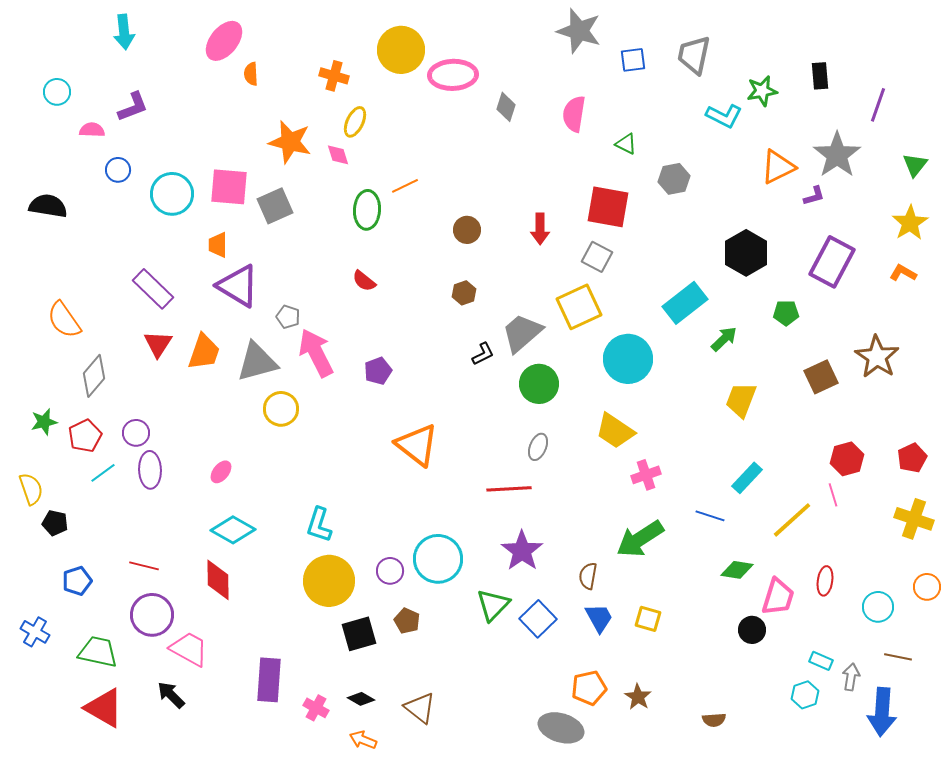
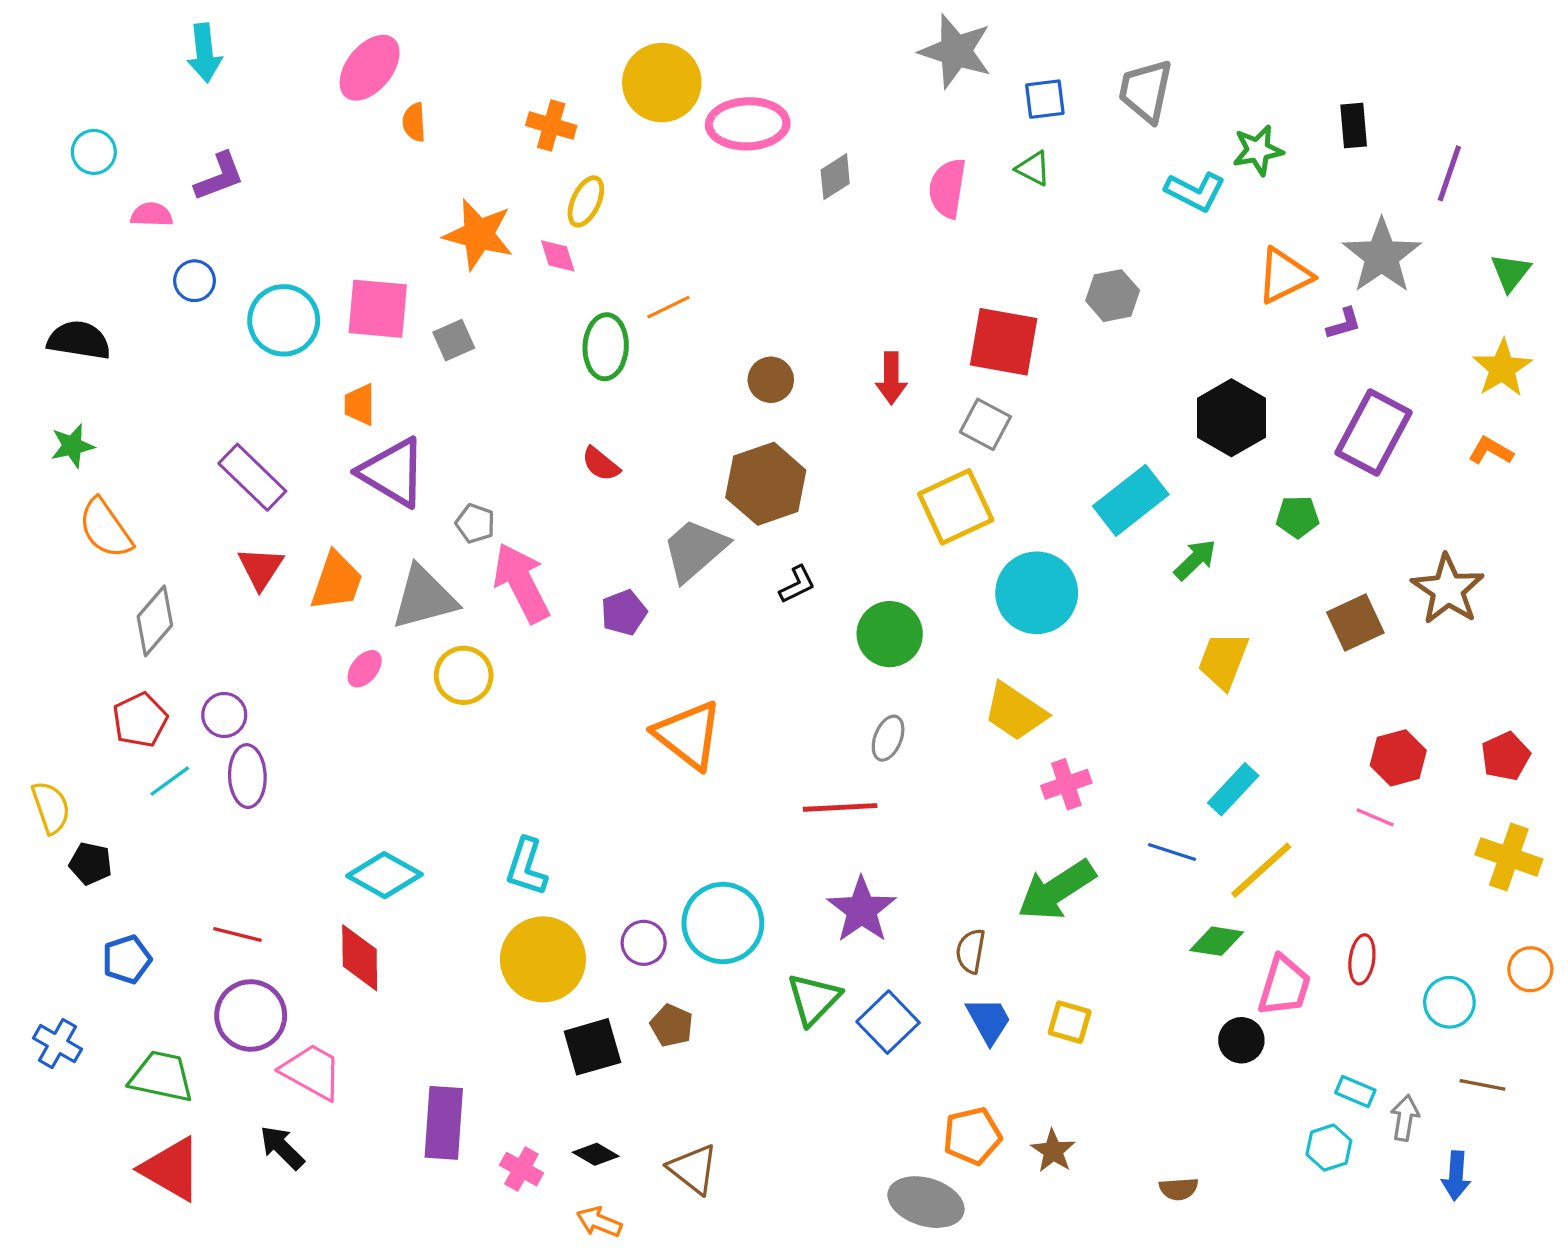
gray diamond: (506, 107) -> (835, 177), turned 40
green triangle: (626, 144) -> (1033, 168), moved
gray square: (275, 206) -> (454, 340), size x0.7
brown hexagon: (464, 293) -> (766, 484), size x2.0
gray trapezoid: (522, 333) -> (695, 550), moved
green star: (44, 422) -> (72, 446), moved
pink ellipse: (221, 472) -> (365, 669), moved
pink line: (833, 495) -> (1375, 817), turned -50
yellow line: (792, 520) -> (1261, 870), moved
blue arrow: (882, 712) -> (1456, 1176), size x0.6

